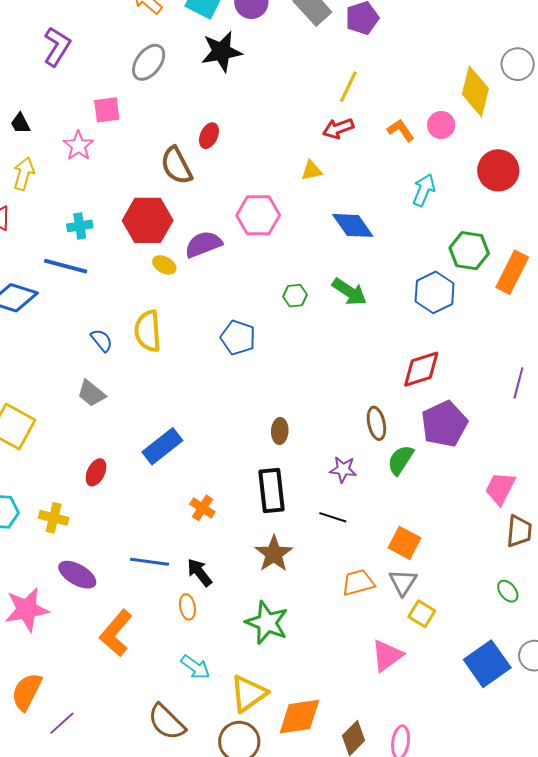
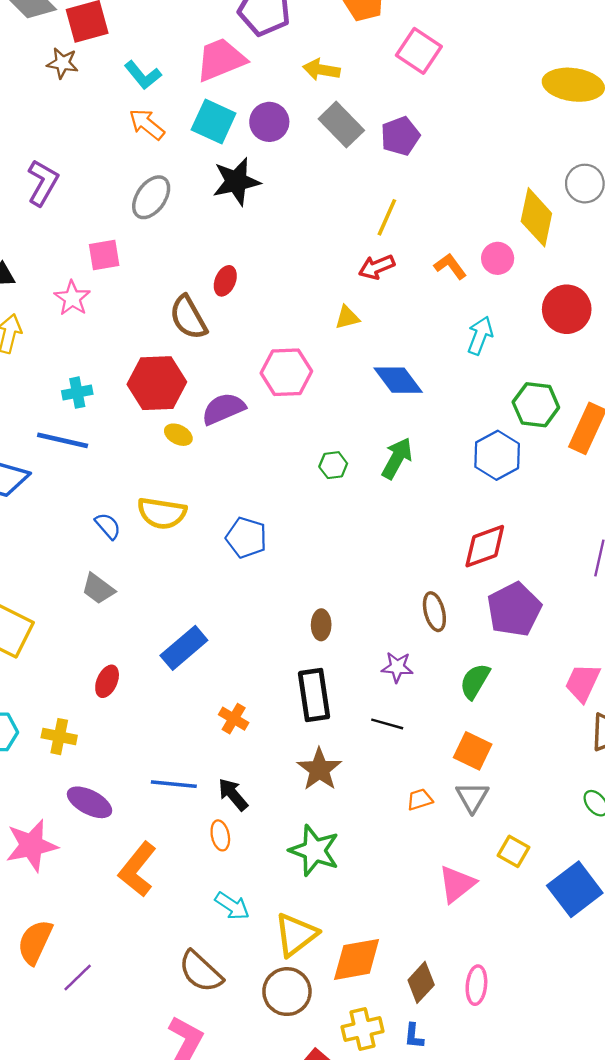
green arrow: (349, 292) -> (397, 458), turned -93
yellow semicircle: (148, 331) -> (162, 513), turned -75
blue pentagon: (238, 338) -> (246, 538), moved
green semicircle: (401, 460) -> (475, 681), moved
orange trapezoid: (358, 583) -> (420, 799), size x0.7
yellow square: (422, 614) -> (514, 851), moved

